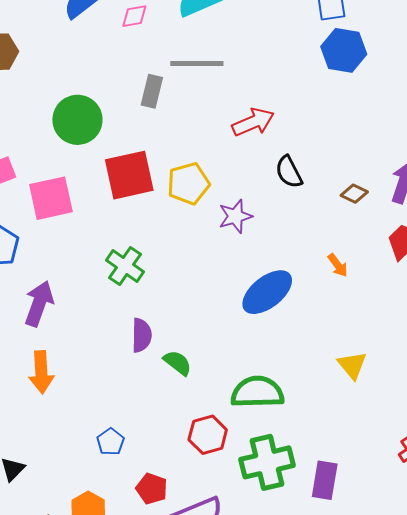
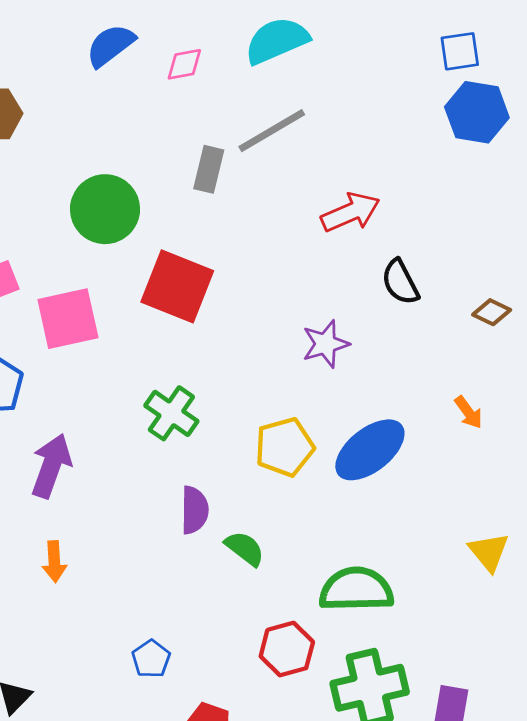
gray line: (197, 64) -> (272, 131), turned -30
red square: (129, 175) -> (177, 286), turned 34
yellow pentagon: (188, 184) -> (285, 447), moved
orange arrow: (41, 372) -> (54, 562), size x0.7

